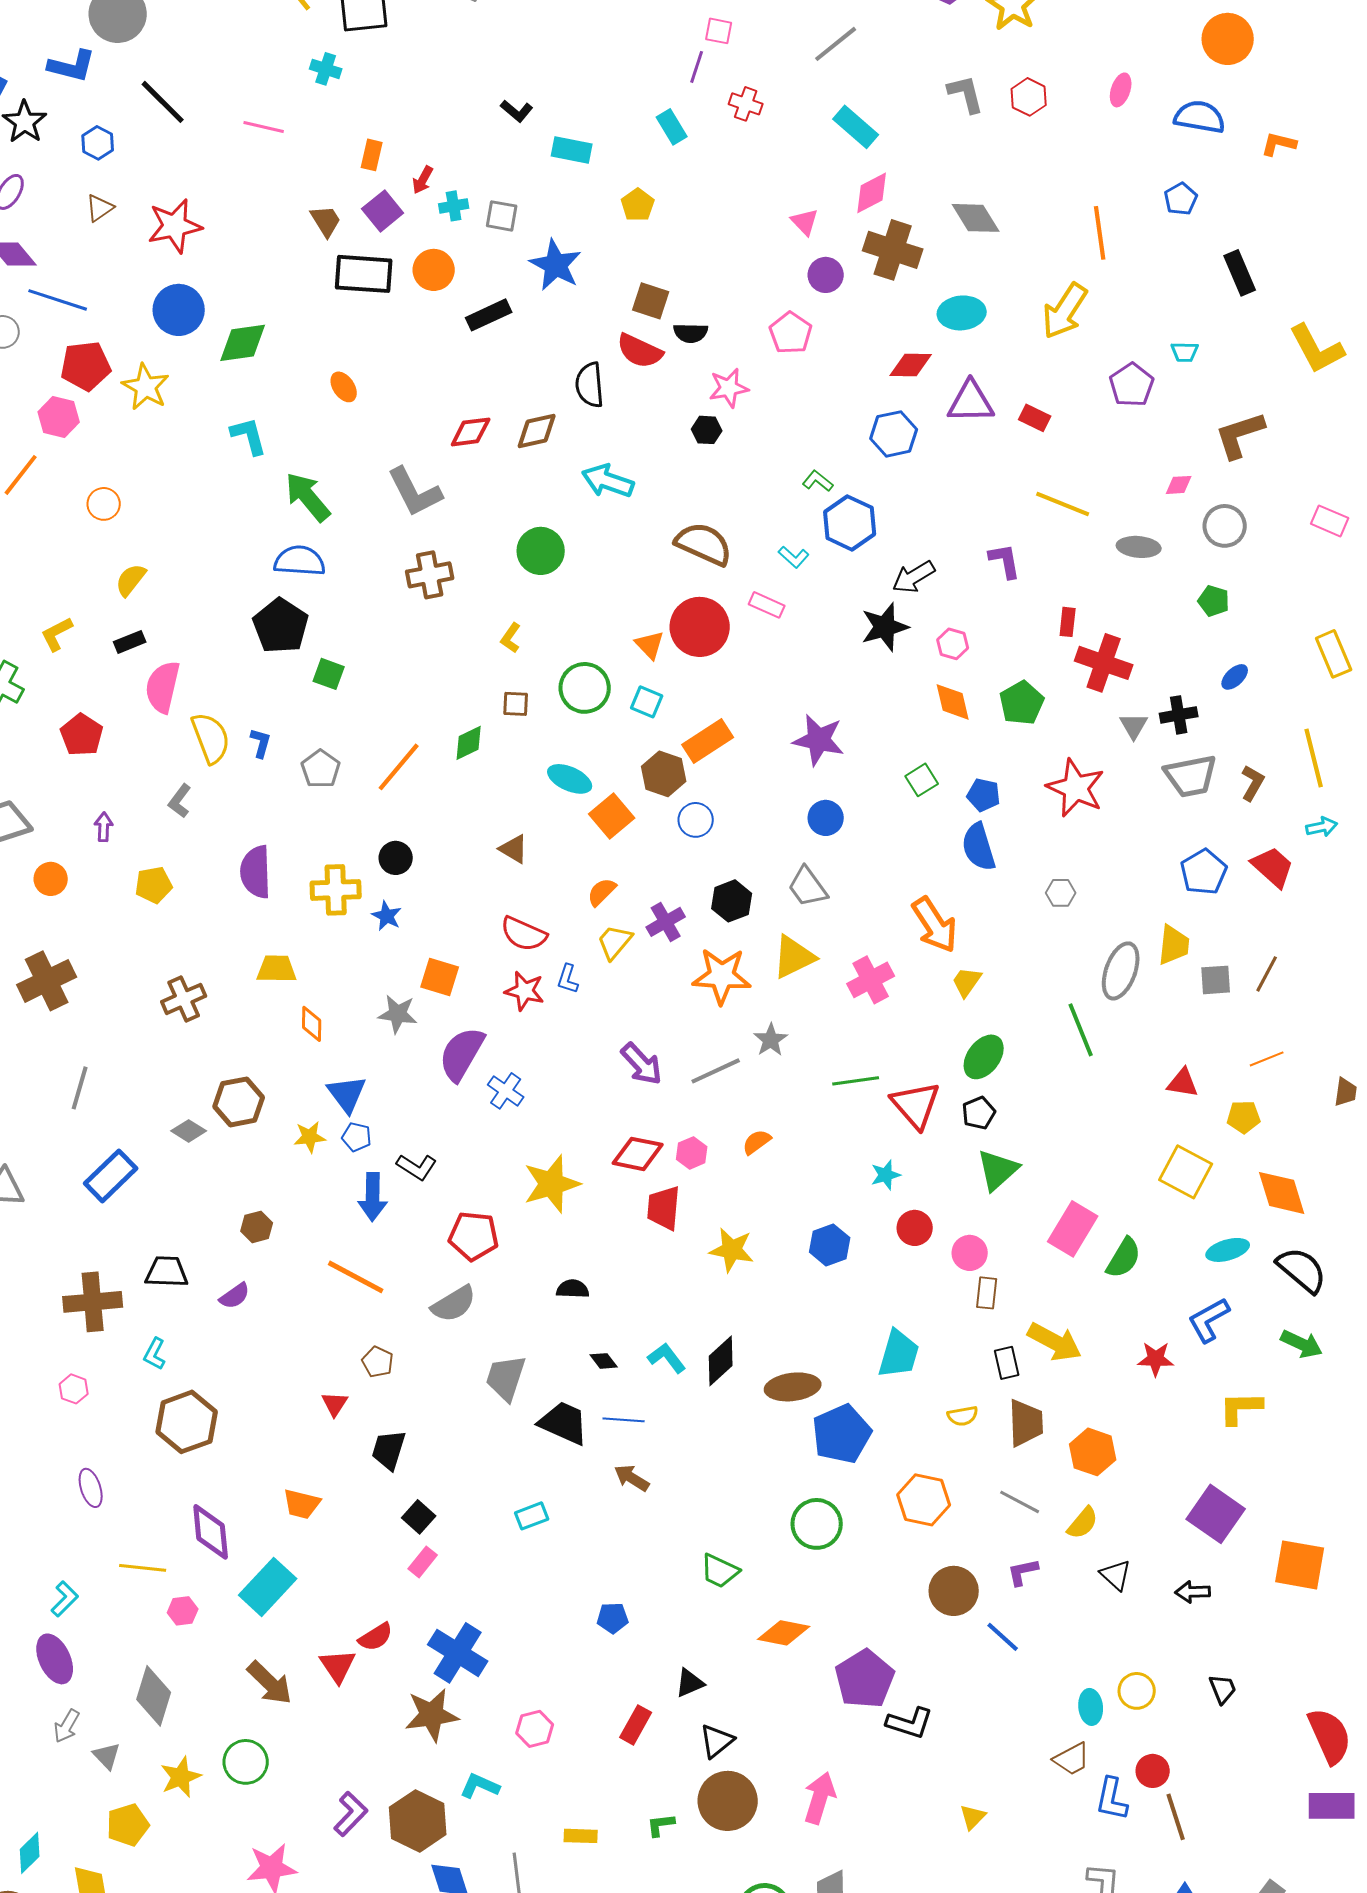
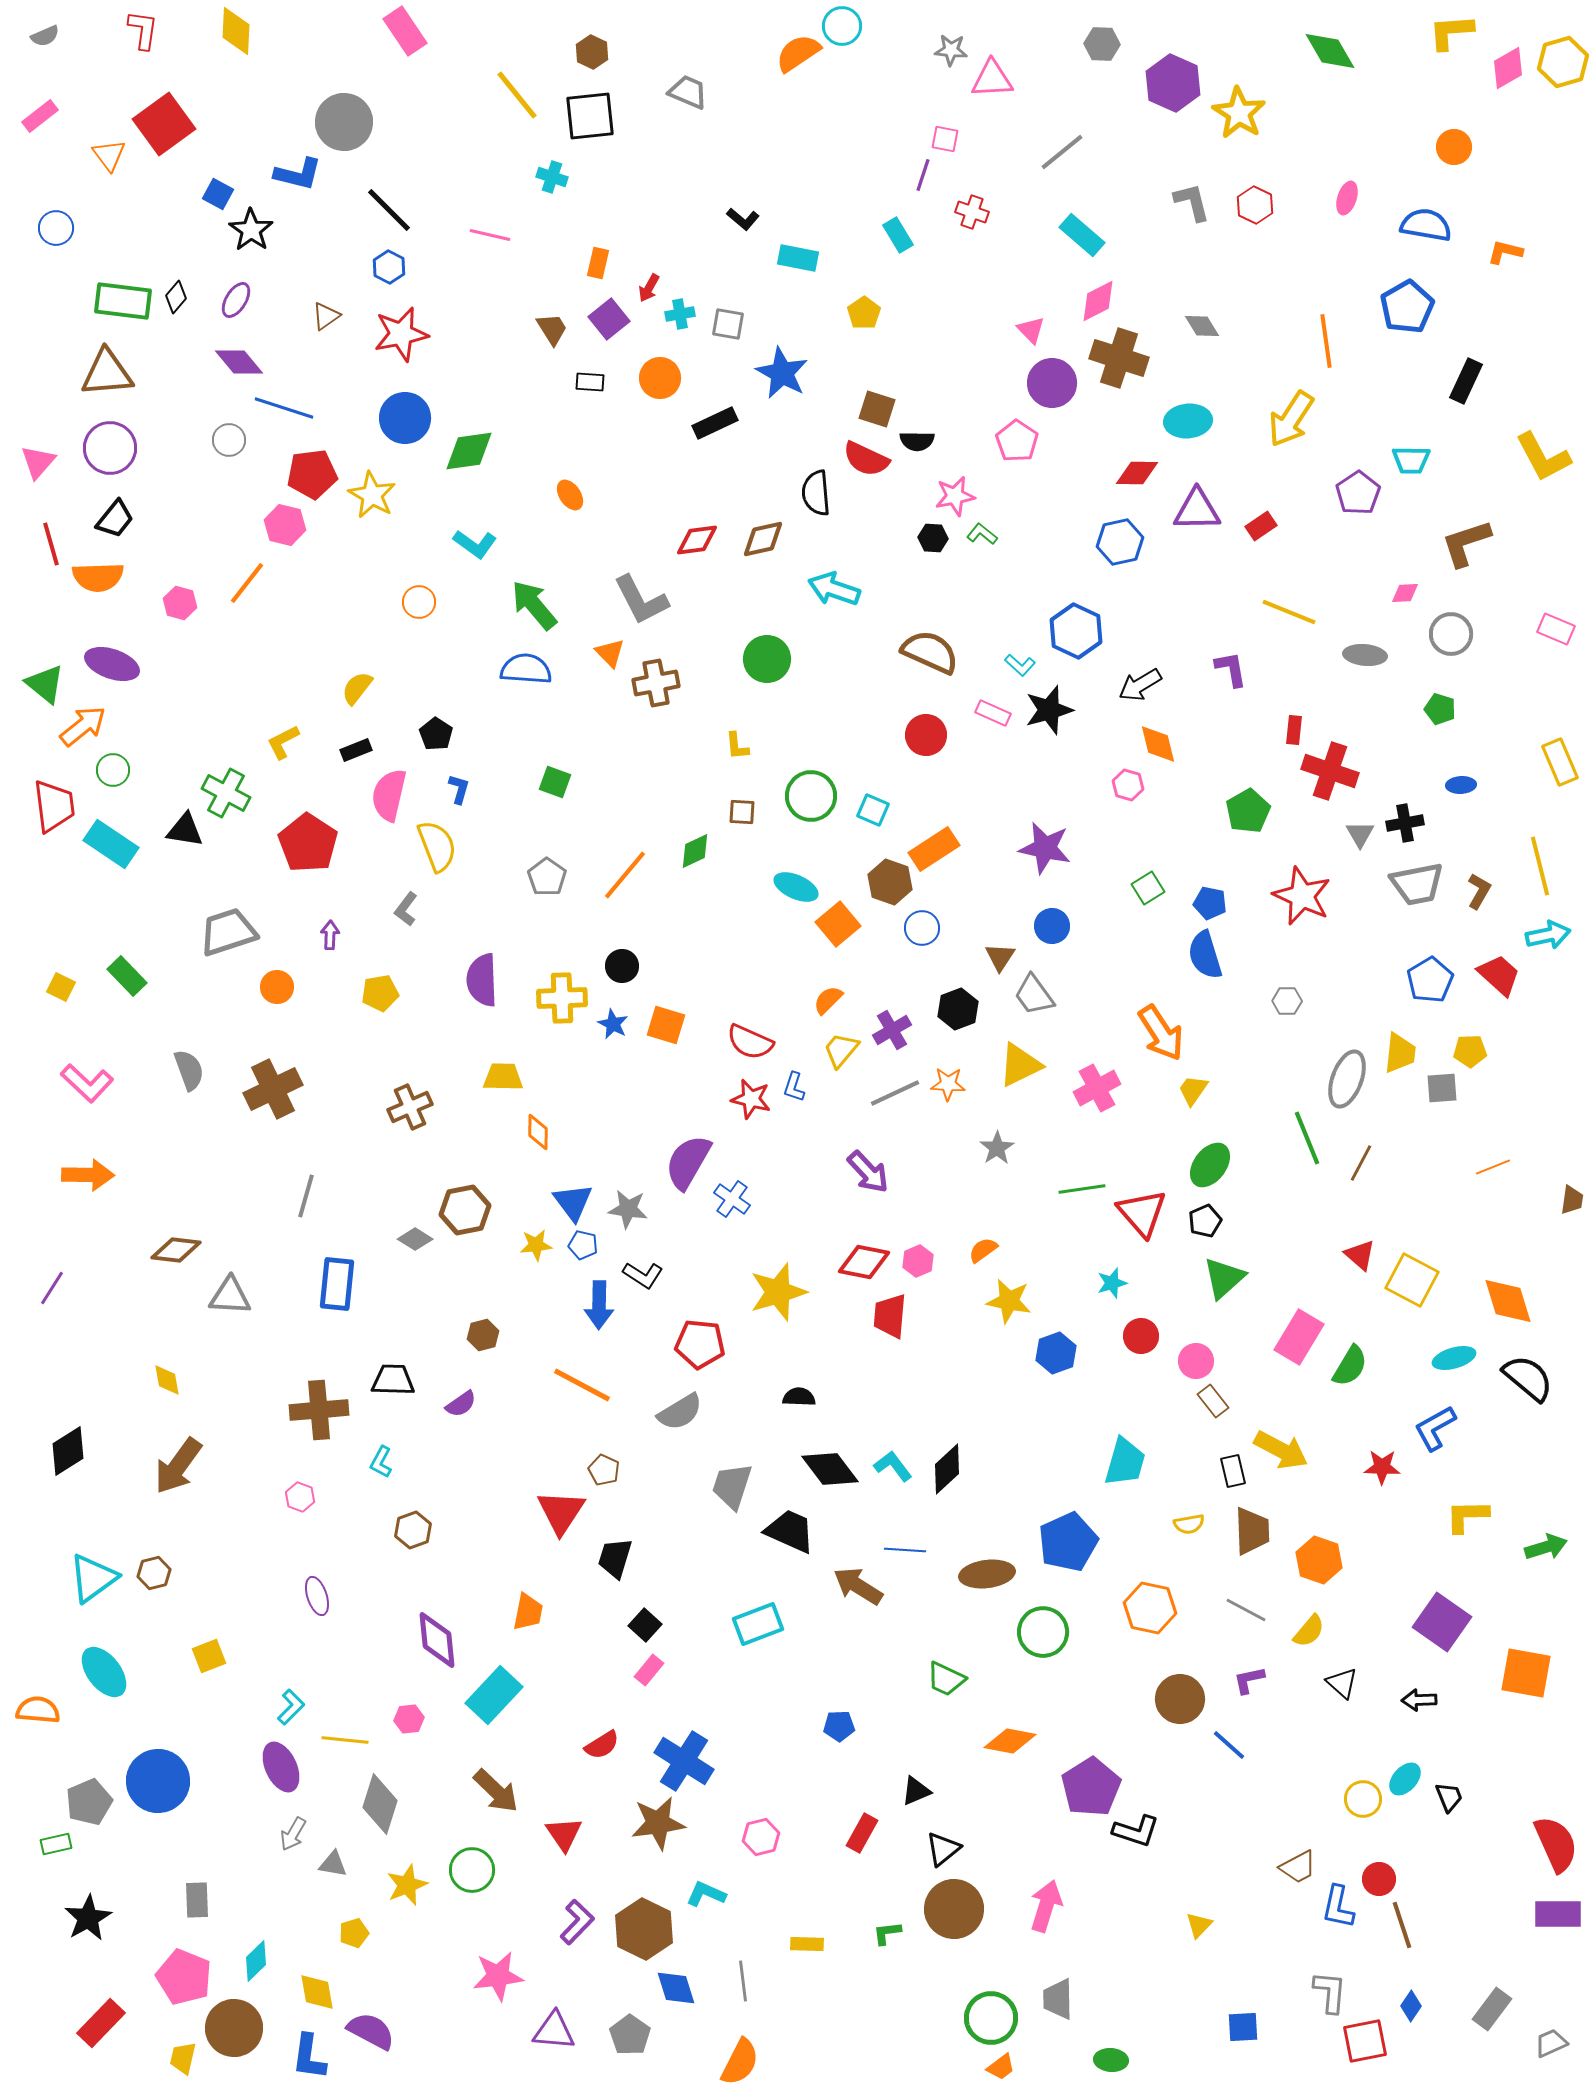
orange circle: (1228, 39) -> (1454, 147), size x0.7
blue hexagon: (98, 143) -> (389, 267), moved
blue pentagon: (1181, 199) -> (1407, 307), size x1.6
gray diamond: (976, 218) -> (1202, 326), size x0.7
black rectangle: (1240, 273) -> (1466, 381), turned 48
black rectangle: (364, 274) -> (590, 382), size x0.5
purple circle: (826, 275) -> (1052, 383), size x1.4
cyan trapezoid: (1185, 352) -> (1411, 460), size x1.4
red rectangle: (1035, 418) -> (1261, 526), turned -60
cyan L-shape: (249, 436) -> (475, 544), turned 141
green L-shape: (818, 481) -> (982, 534), moved
orange circle: (104, 504) -> (419, 602), moved
black pentagon: (281, 626) -> (436, 734), moved, size x0.6
red circle: (700, 627) -> (926, 735), size x0.7
black star: (885, 627) -> (1049, 710), moved
yellow L-shape: (511, 638) -> (737, 746), turned -40
pink hexagon: (953, 644) -> (1128, 785), moved
orange triangle: (650, 645) -> (610, 653), moved
blue ellipse: (1235, 677) -> (1461, 785), turned 40
orange diamond: (953, 702) -> (1158, 744), moved
red pentagon: (82, 735) -> (308, 843), size x1.4
blue L-shape: (261, 743) -> (459, 789), moved
cyan arrow: (1322, 827) -> (1548, 935), size x1.4
brown triangle: (514, 849) -> (1000, 957), moved, turned 32
brown line: (1267, 974) -> (1361, 1163), moved
orange star: (722, 976) -> (948, 1084), size x0.6
orange square: (440, 977) -> (666, 1025), moved
gray star: (398, 1014) -> (628, 1209), moved
gray line: (716, 1071) -> (895, 1093), moved
red triangle: (1183, 1083) -> (1360, 1255), moved, turned 32
yellow pentagon: (1244, 1117) -> (1470, 1051), moved
blue rectangle: (111, 1176) -> (337, 1284), turned -40
yellow star: (732, 1250) -> (1009, 1301), moved
brown rectangle: (987, 1293) -> (1213, 1401), turned -44
green arrow: (1302, 1344) -> (1546, 1547), moved, turned -42
black diamond: (604, 1361) -> (830, 1469), size x2.0
brown ellipse: (793, 1387) -> (987, 1574), moved
red triangle: (335, 1404) -> (561, 1512), size x1.8
blue line: (624, 1420) -> (905, 1550), moved
brown hexagon: (187, 1422) -> (413, 1530), size x0.6
brown arrow: (632, 1478) -> (858, 1586), size x1.4
orange trapezoid: (302, 1504) -> (528, 1612), turned -93
cyan rectangle: (532, 1516) -> (758, 1624), size x1.5
yellow line: (143, 1568) -> (345, 1740), moved
red triangle: (338, 1666) -> (564, 1834), moved
cyan ellipse: (1091, 1707) -> (1405, 1779), moved, turned 48
gray triangle: (107, 1756) -> (333, 1864), turned -36
yellow pentagon: (128, 1825) -> (354, 1933), size x0.7

